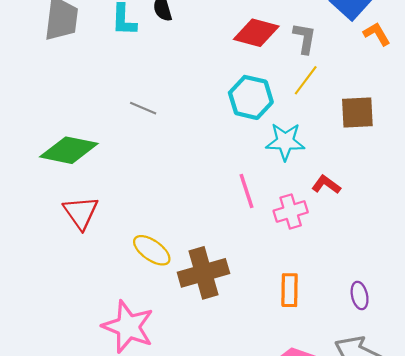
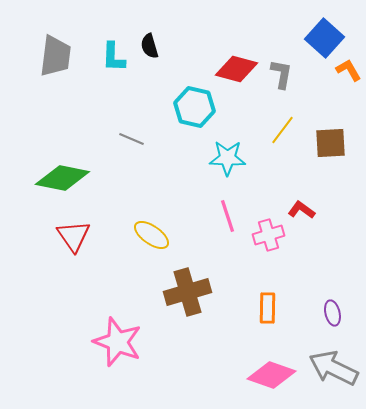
yellow line: (306, 80) -> (282, 130), moved
cyan hexagon: (251, 97) -> (194, 107), moved
cyan star: (285, 142) -> (227, 158), moved
yellow ellipse: (152, 250) -> (151, 235), moved

